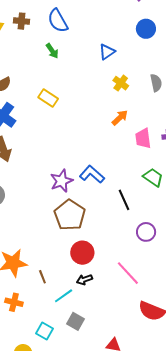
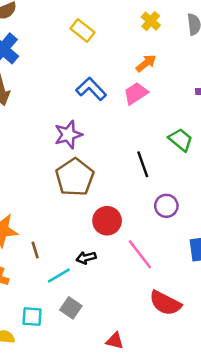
yellow rectangle: (48, 98) -> (82, 30), moved
pink trapezoid: (143, 138) -> (136, 93), moved, turned 60
blue L-shape: (92, 174) -> (91, 89), moved
red circle: (82, 253) -> (107, 221), moved
cyan square: (45, 331) -> (32, 317), turned -30

